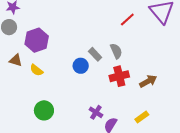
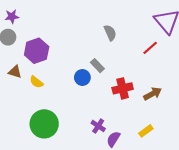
red line: (127, 19) -> (150, 48), moved
gray semicircle: (116, 51) -> (110, 33), moved
green circle: (44, 110) -> (44, 124), size x1.4

